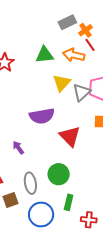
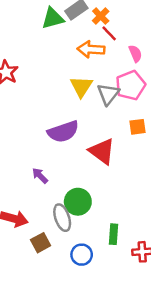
green triangle: (45, 55) -> (53, 18), moved
green circle: (59, 174) -> (78, 202), moved
blue circle: (41, 214) -> (82, 255), size x0.7

